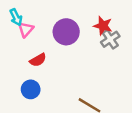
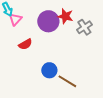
red star: (103, 26) -> (65, 16), moved
blue circle: (31, 89) -> (49, 70), moved

